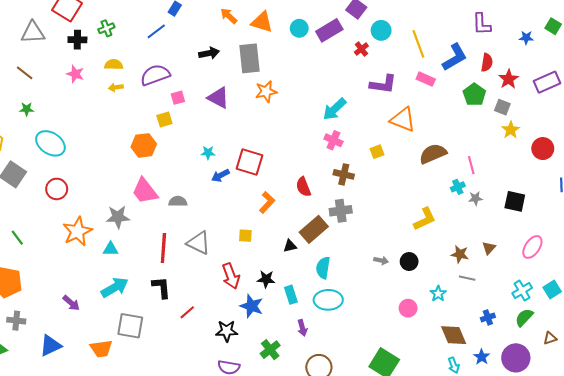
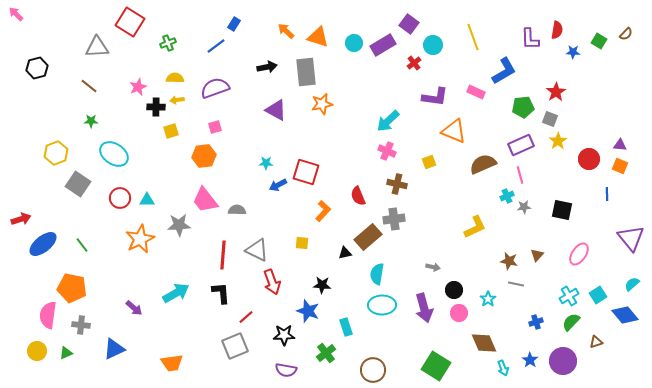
black cross: (77, 40) -> (156, 107), moved
yellow line: (418, 44) -> (473, 37), moved
red semicircle: (487, 63) -> (557, 30), moved
pink star: (75, 74) -> (138, 87), turned 30
purple rectangle: (547, 82) -> (521, 145), moved
green pentagon: (474, 95) -> (523, 107), turned 30
pink square: (178, 98) -> (215, 127), moved
yellow square: (164, 120) -> (171, 131), moved
cyan triangle: (111, 249) -> (147, 200), moved
black circle: (409, 262) -> (454, 290), moved
red arrow: (231, 276) -> (272, 282), moved
cyan rectangle: (291, 295) -> (346, 327), moved
gray square: (130, 326) -> (235, 346), moved, turned -32
purple arrow: (302, 328) -> (424, 308), moved, size x1.8
brown diamond: (454, 335) -> (484, 343), moved
orange trapezoid: (101, 349) -> (172, 363), moved

